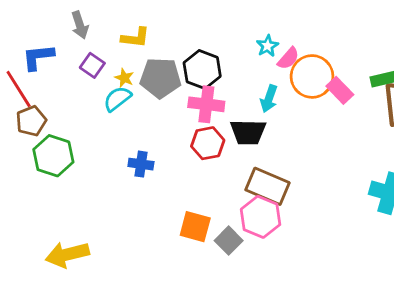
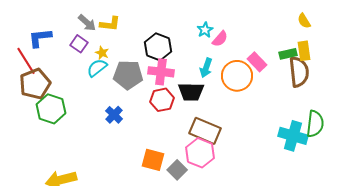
gray arrow: (80, 25) -> (87, 23), moved, turned -30
orange circle: (312, 76) -> (237, 76), moved
gray pentagon: (160, 78) -> (128, 75), moved
brown pentagon: (31, 121) -> (35, 84), size x1.4
blue cross: (141, 164) -> (114, 115), turned 36

